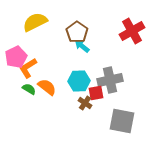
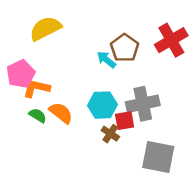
brown pentagon: (77, 32) -> (125, 48), moved
orange L-shape: (28, 68) -> (36, 88), turned 45

